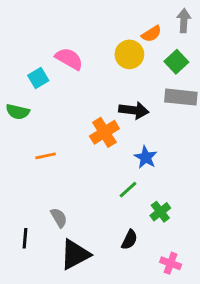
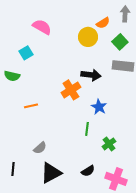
pink semicircle: (69, 59) -> (42, 27), moved
green line: (128, 190) -> (87, 129), turned -40
gray semicircle: (59, 218) -> (40, 148), turned 80
black line: (25, 238) -> (13, 169), moved
black semicircle: (129, 240) -> (88, 171), moved, turned 32
pink cross: (171, 263) -> (116, 179), size x1.5

